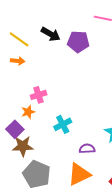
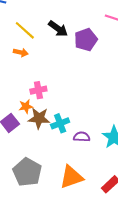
purple pentagon: (78, 42) -> (86, 40), turned -30
brown star: (23, 146) -> (39, 118), moved
purple semicircle: (87, 149) -> (82, 137), moved

